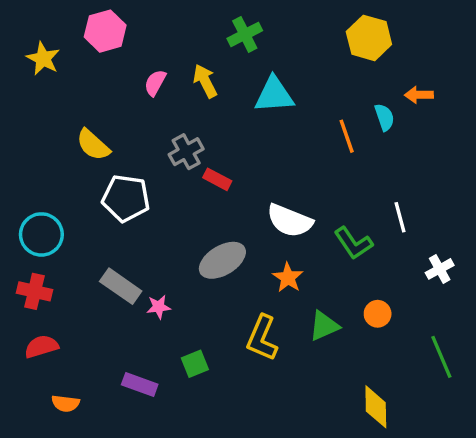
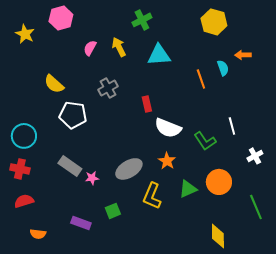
red rectangle: (217, 179) -> (147, 104), moved, turned 49
gray ellipse: (222, 260) -> (129, 169), moved
orange circle: (378, 314) -> (219, 182), size x1.6

